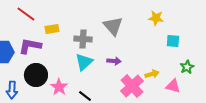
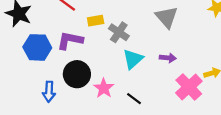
gray cross: (83, 39) -> (119, 32), moved, turned 30

